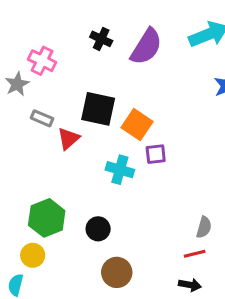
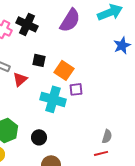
black cross: (101, 39) -> (27, 24), moved, size x1.5
black square: (98, 109) -> (39, 60), size x0.6
cyan cross: (120, 170) -> (53, 99), size x1.4

